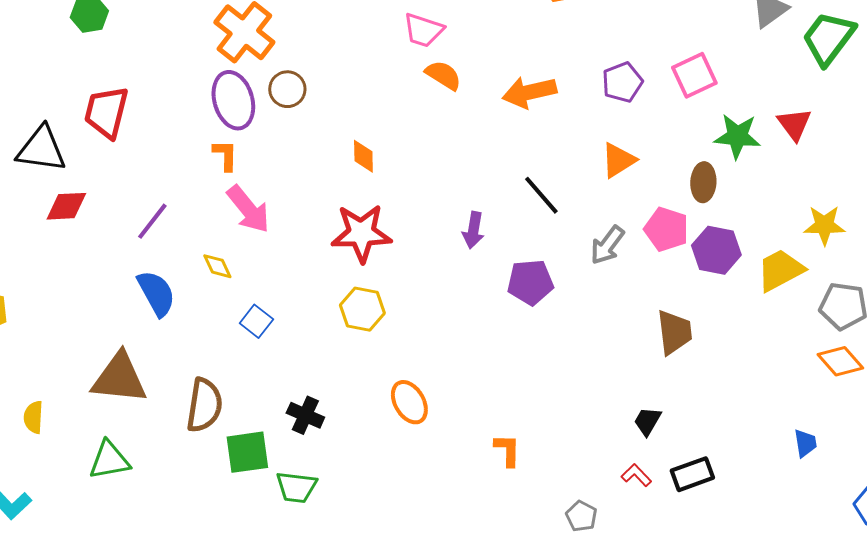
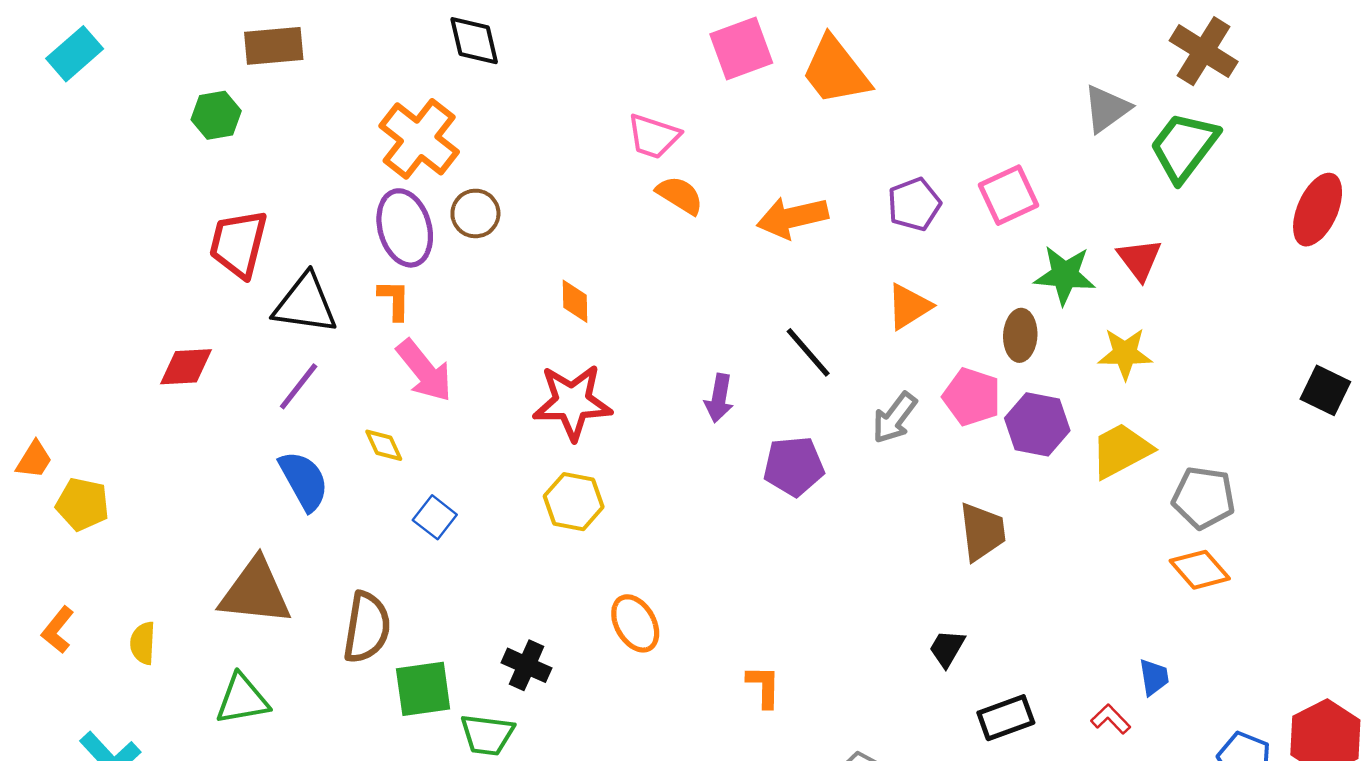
black triangle: (41, 149) -> (305, 304), moved
yellow star: (824, 225) -> (1125, 354), moved
black cross: (305, 415) -> (527, 665), moved
red L-shape: (636, 475) -> (1111, 719), moved

